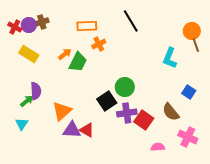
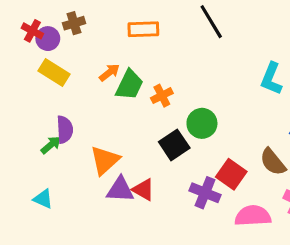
purple circle: (29, 25) -> (48, 39), moved
orange cross: (99, 44) -> (162, 96), moved
purple cross: (127, 113) -> (205, 193), moved, turned 30
cyan triangle: (22, 124) -> (43, 199), moved, turned -40
pink semicircle: (158, 147) -> (253, 216), size x1.6

